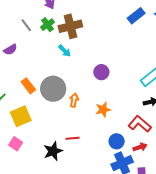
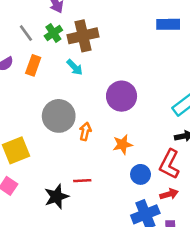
blue rectangle: (136, 16) -> (168, 24), turned 36
purple circle: (101, 72) -> (122, 96), size x1.5
orange rectangle: (28, 86) -> (33, 65), moved, turned 56
red L-shape: (140, 124) -> (169, 164), turned -105
blue circle: (117, 141) -> (141, 174), moved

